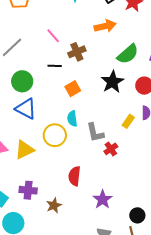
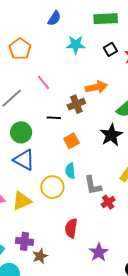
orange arrow: (105, 26) -> (96, 87), moved
pink line: (53, 36) -> (43, 82), moved
brown star: (54, 205) -> (40, 256), moved

